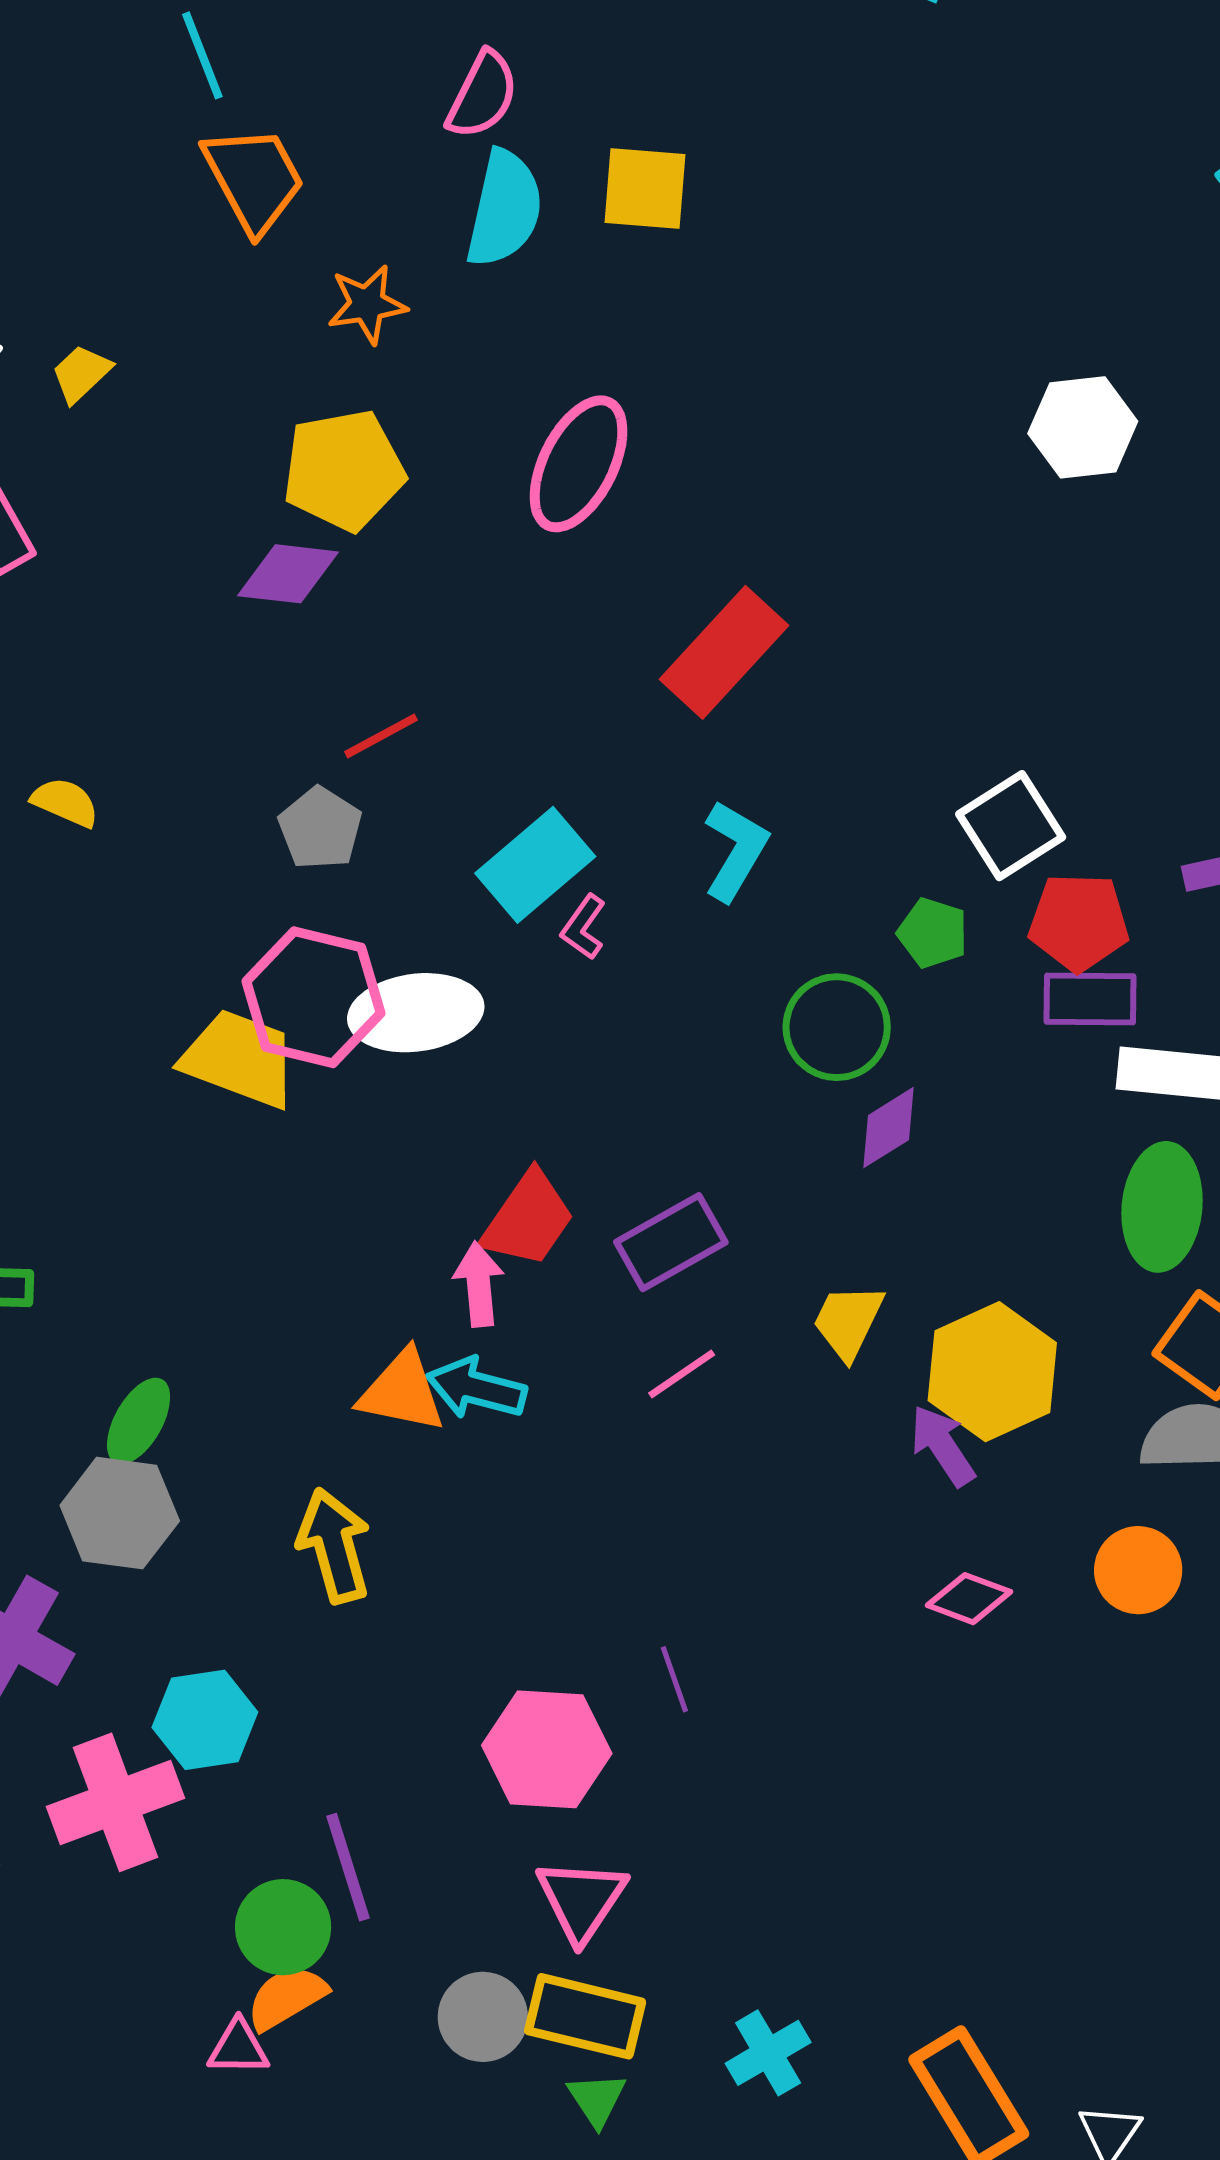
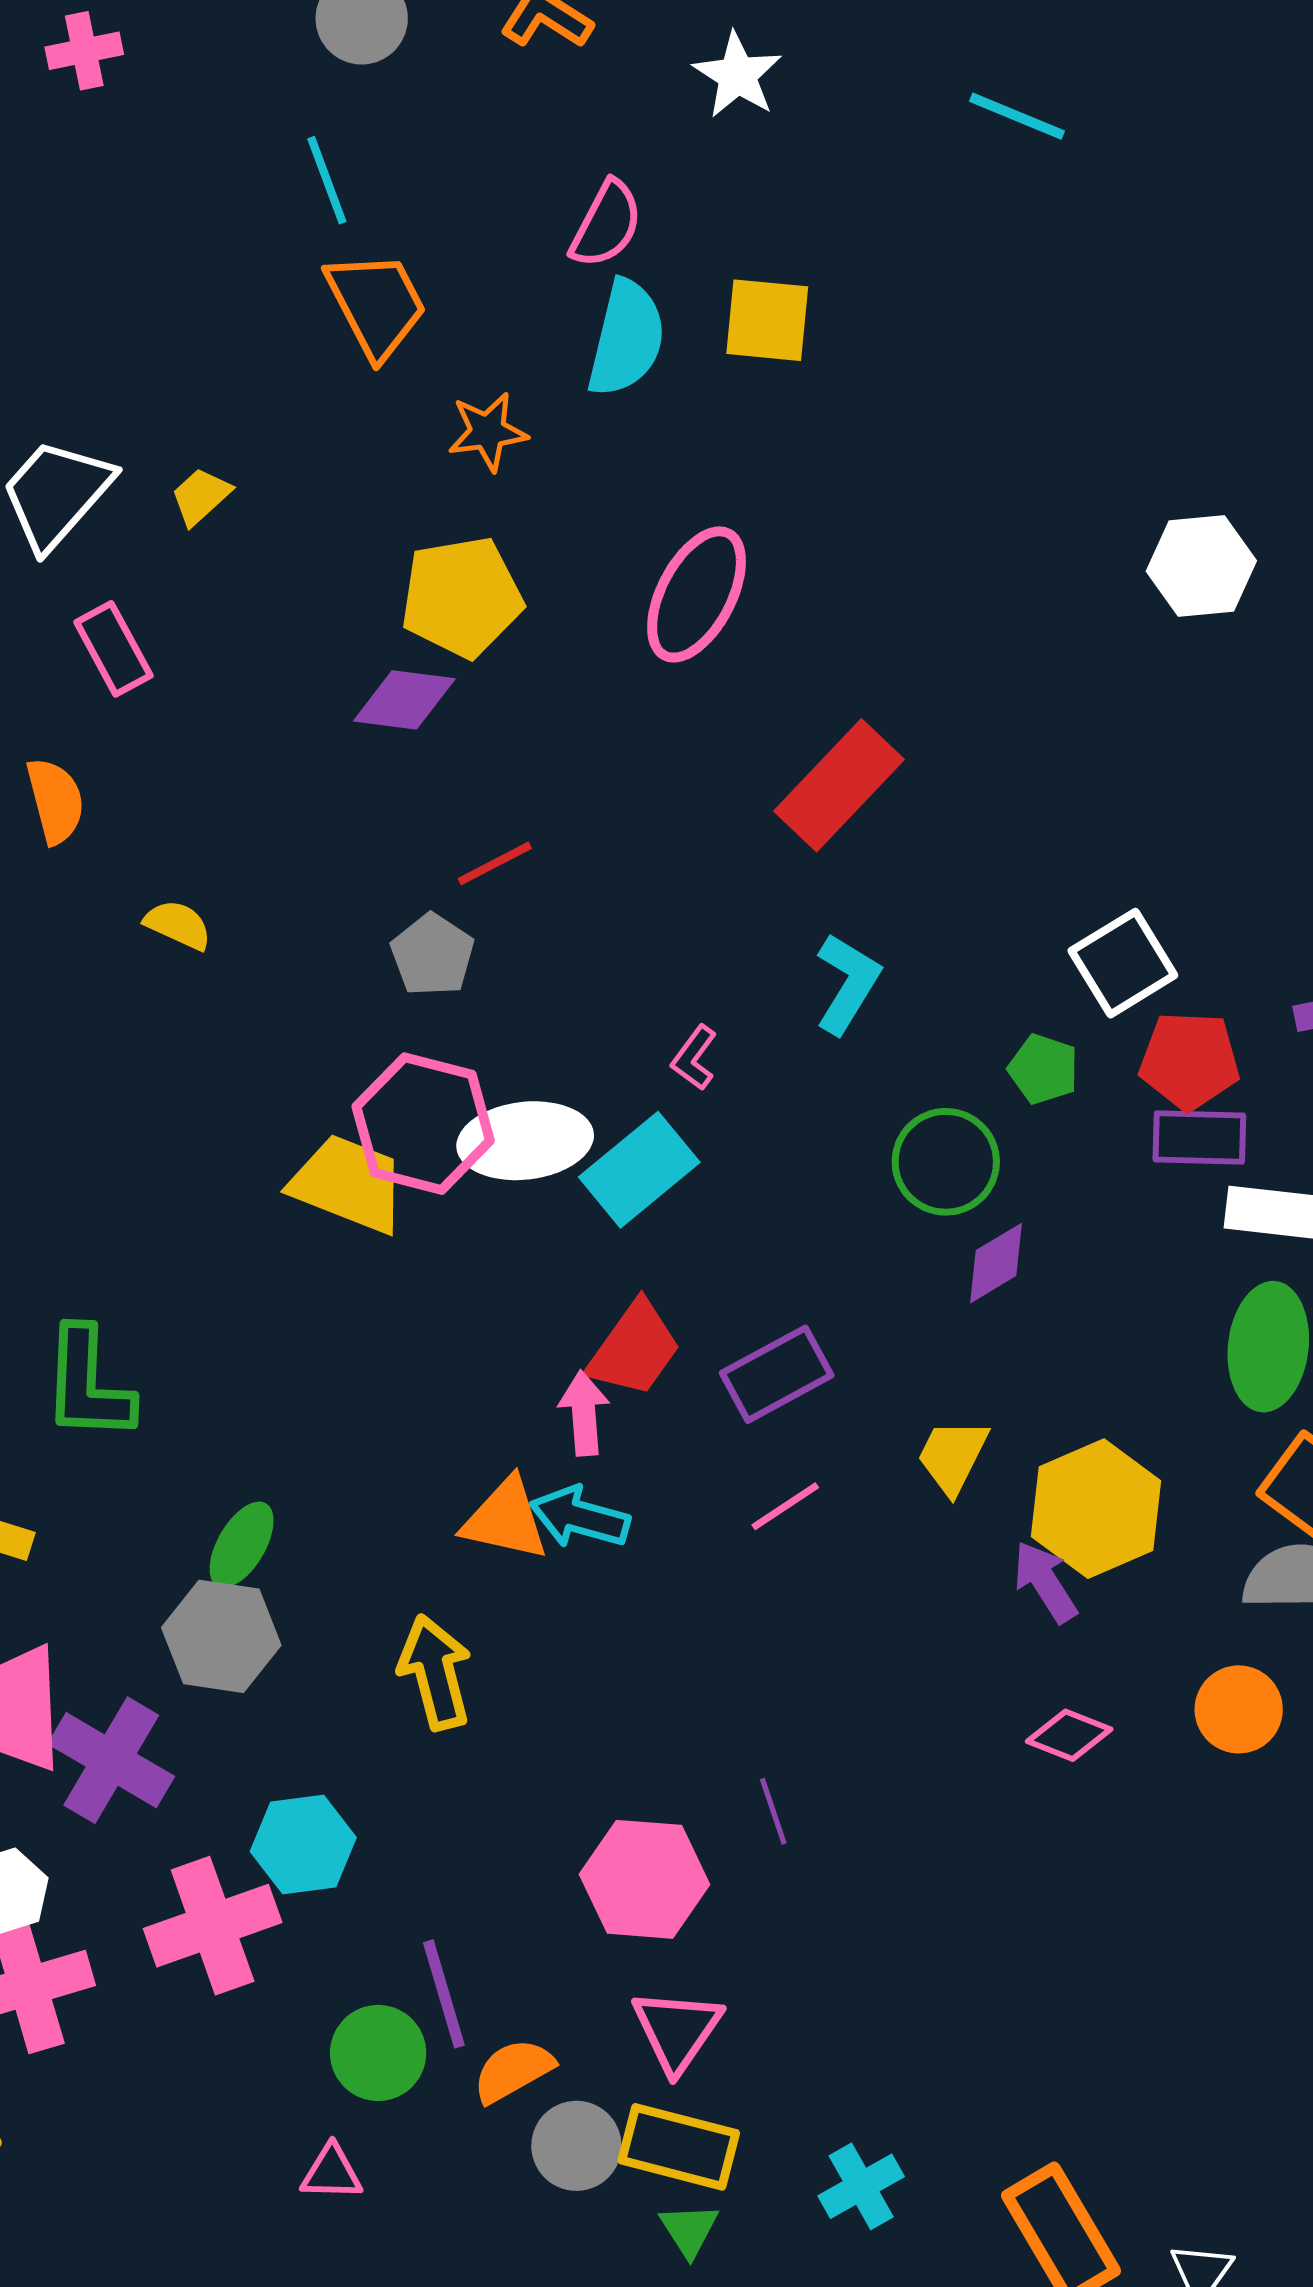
cyan rectangle: (535, 865) -> (639, 1170), moved
orange semicircle: (287, 1998) -> (513, 2071), moved

